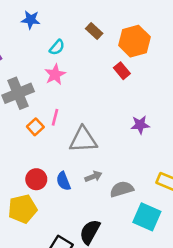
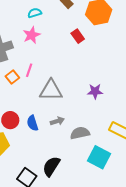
cyan semicircle: (57, 47) -> (35, 13), turned -152
red rectangle: (122, 71) -> (78, 36), moved
purple star: (140, 125) -> (95, 91), moved

